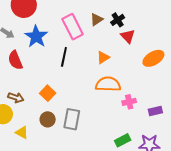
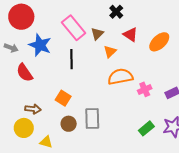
brown triangle: (97, 19) -> (97, 34), moved
red triangle: (128, 36) -> (130, 35), moved

